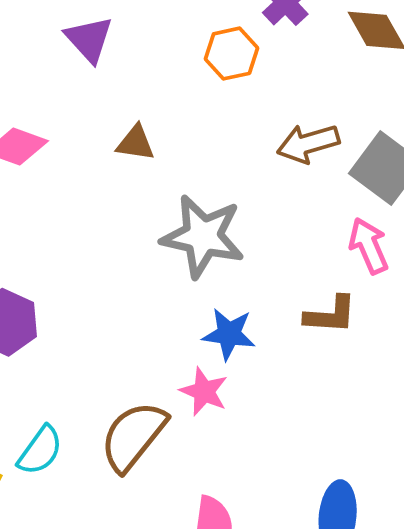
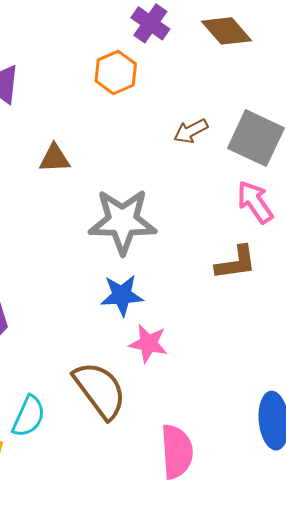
brown arrow: (308, 143) -> (191, 131), size x0.7
blue star: (229, 334) -> (122, 295), moved
brown semicircle: (133, 436) -> (100, 390), turned 116

